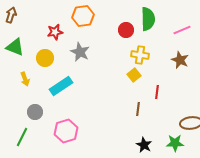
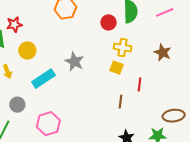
pink line: (182, 30) -> (165, 12), moved
red star: (55, 32) -> (14, 24), moved
gray star: (80, 52) -> (74, 62), moved
yellow square: (134, 75) -> (117, 68), turned -32

